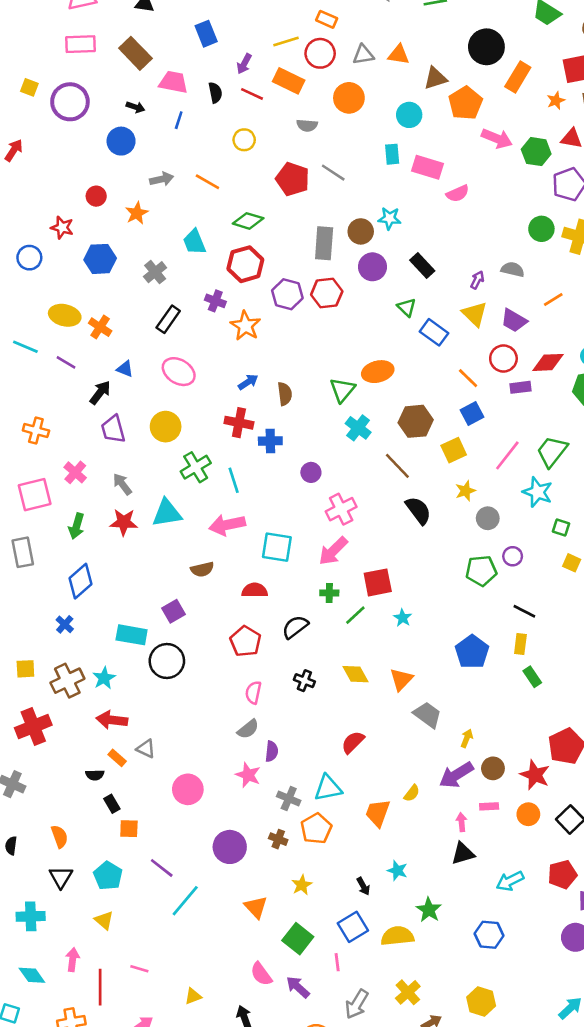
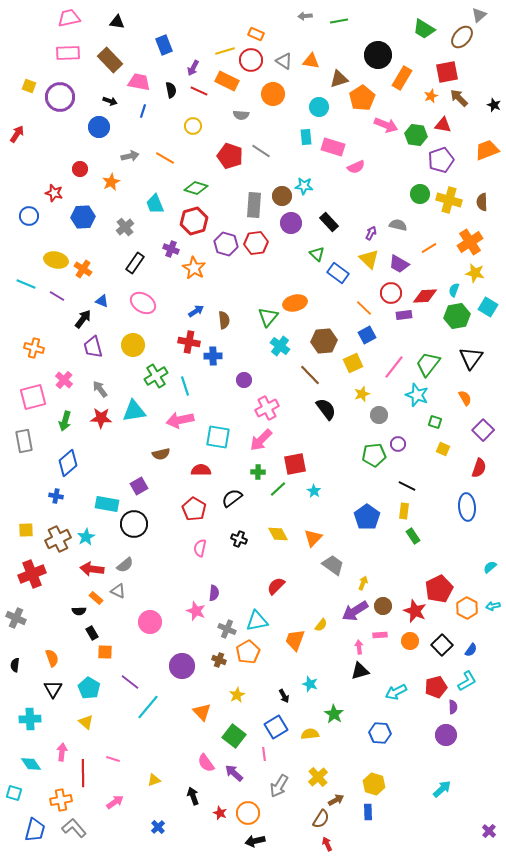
gray triangle: (363, 55) -> (284, 61), turned 42
blue cross: (65, 624) -> (56, 496), turned -32
gray semicircle: (248, 729) -> (125, 565), moved
yellow semicircle: (397, 936) -> (310, 734), size x0.7

